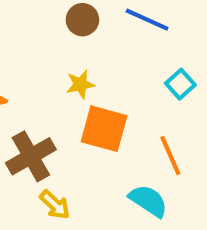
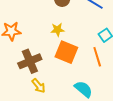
orange line: (170, 156) -> (97, 57), moved

